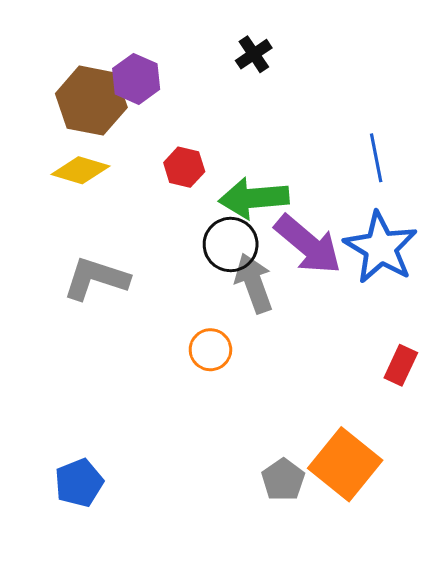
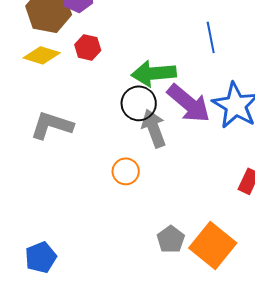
blue line: (376, 158) -> (211, 37), moved
red hexagon: (184, 167) -> (88, 47), moved
gray pentagon: (283, 480) -> (171, 239), moved

